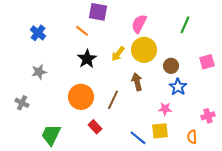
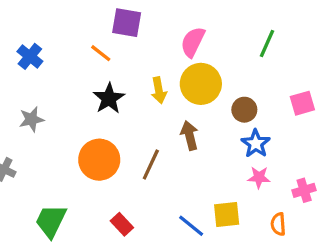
yellow arrow: (118, 54) -> (159, 90), turned -49
pink star: (165, 109) -> (259, 177), moved
red rectangle: (95, 127) -> (122, 224), moved

